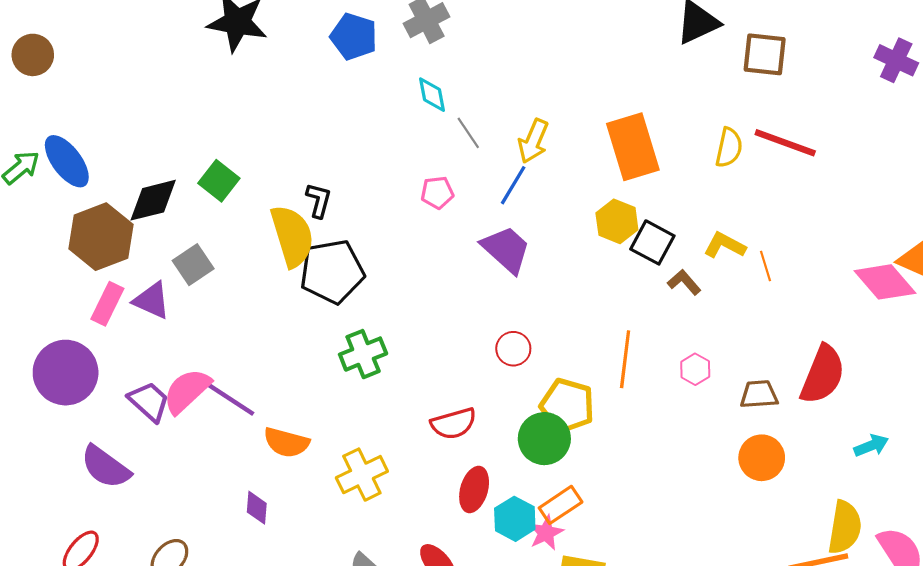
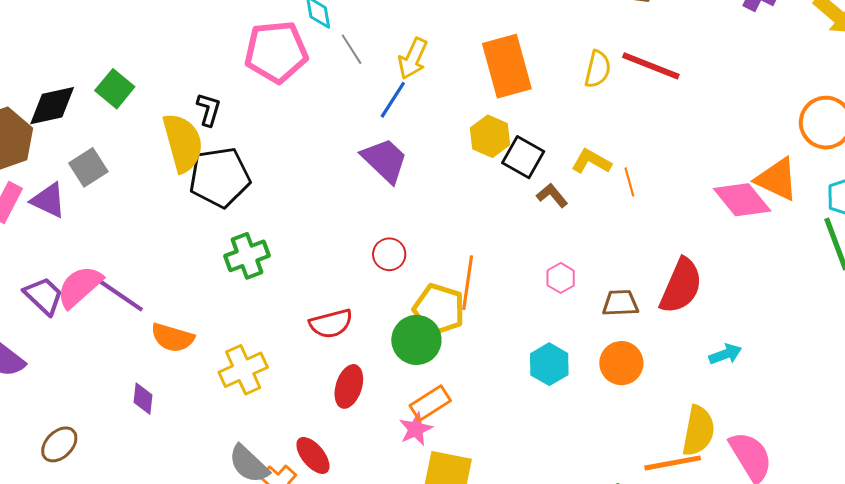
pink pentagon: (437, 193) -> (276, 52), moved, size x2.0
orange line: (625, 359) -> (468, 283), moved
cyan hexagon: (515, 519) -> (549, 364), moved

